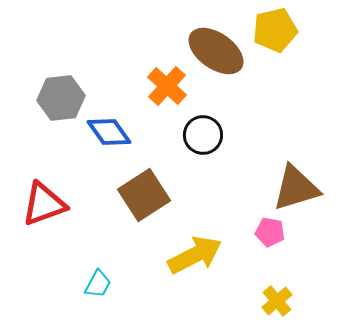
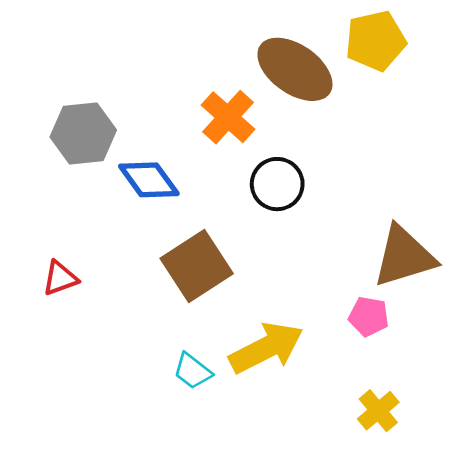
red triangle: (44, 204) -> (60, 278), size x0.6
cyan trapezoid: (98, 284) -> (193, 371), moved, turned 100

